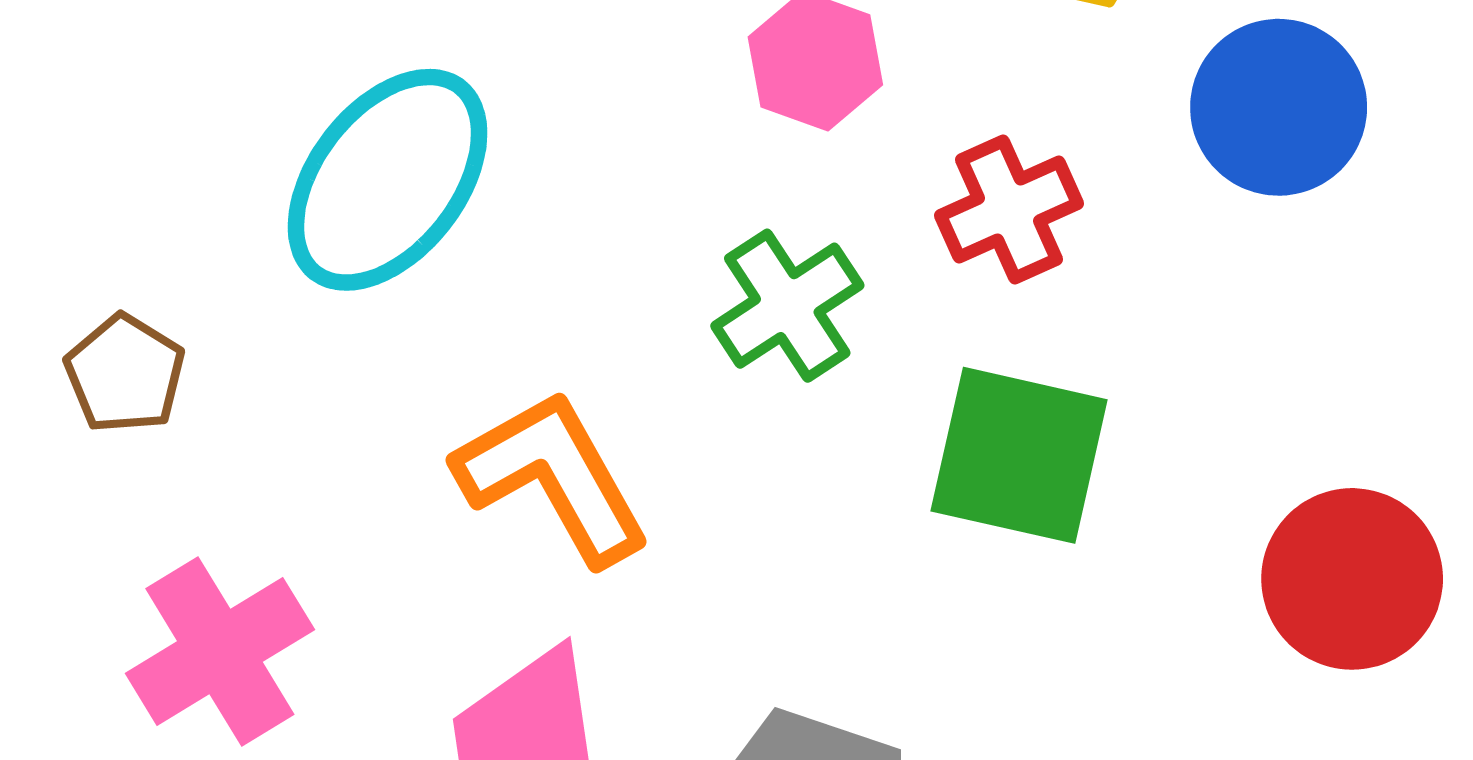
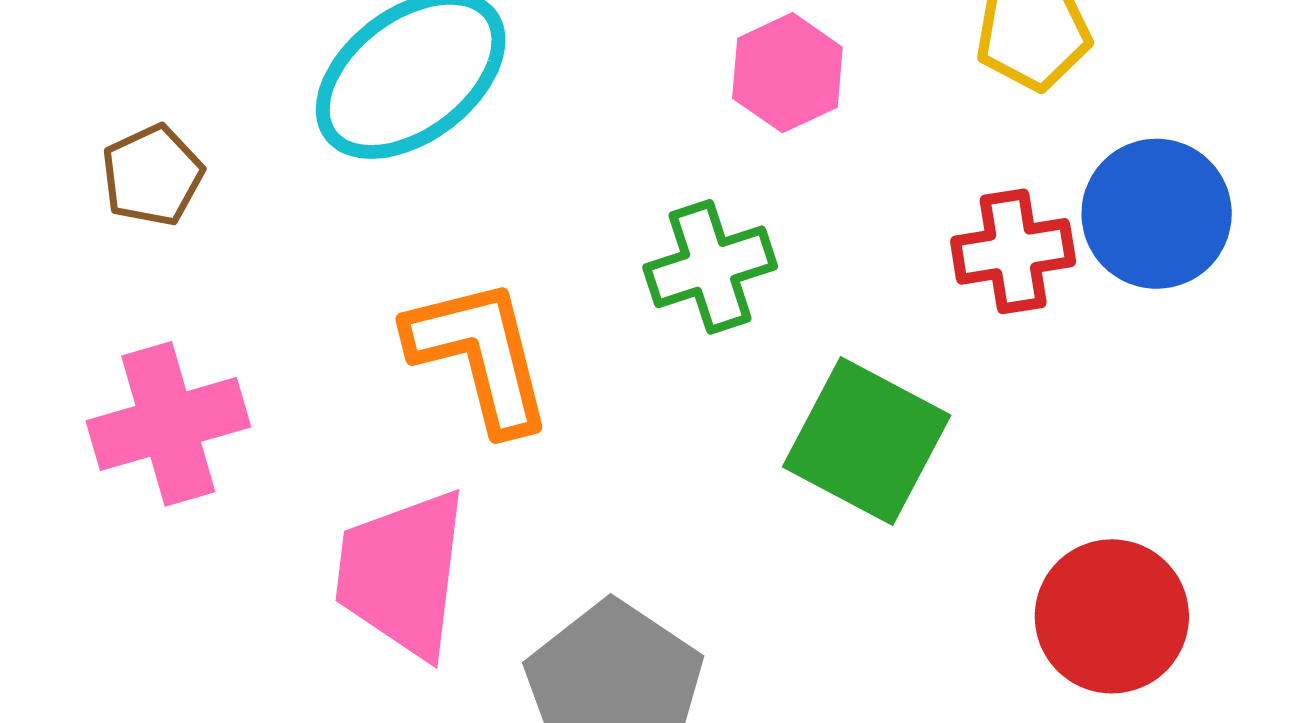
red cross: (1009, 210) -> (1013, 251), moved

